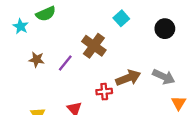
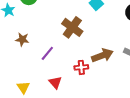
purple line: (65, 63) -> (47, 53), moved

